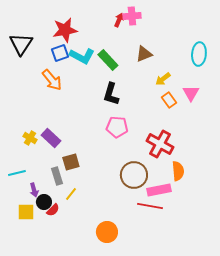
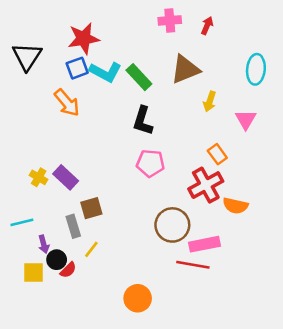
red arrow: (119, 20) -> (207, 26), moved
brown triangle: (144, 54) -> (185, 69), size x1.4
yellow arrow: (163, 79) -> (210, 101), turned -35
orange rectangle: (169, 100) -> (217, 154), moved
red cross: (160, 144) -> (206, 185), turned 32
orange semicircle: (178, 171) -> (235, 206), moved, turned 108

